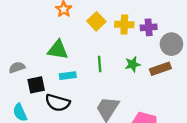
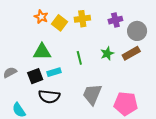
yellow square: (96, 21) -> (60, 23), moved
yellow cross: (124, 25) -> (82, 19), moved
black square: (36, 85) -> (35, 76), moved

